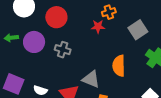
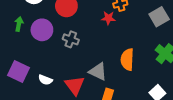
gray square: (138, 30) -> (159, 17), moved
green arrow: (11, 38) -> (19, 24), turned 104

